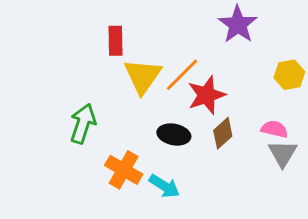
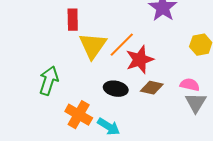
brown diamond: (223, 133) -> (152, 88), turned 55

